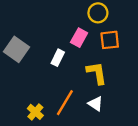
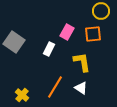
yellow circle: (98, 13) -> (101, 11), moved
yellow cross: (35, 112) -> (22, 95), moved

